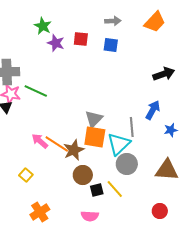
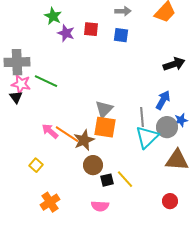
cyan triangle: (119, 144) -> (147, 137), moved
gray circle: (127, 164) -> (167, 127), moved

